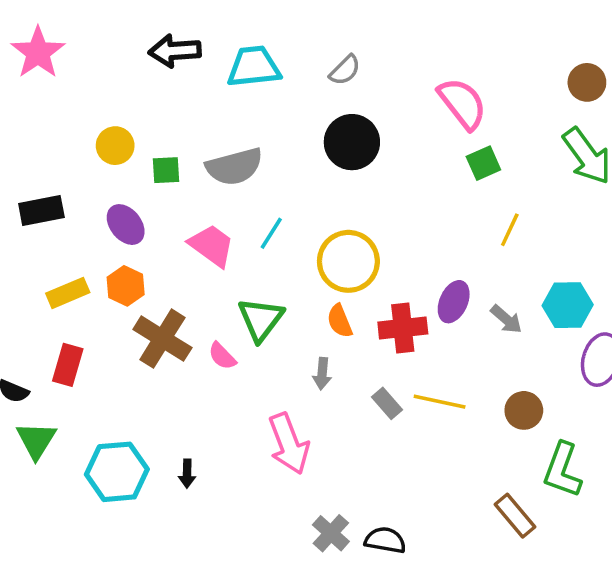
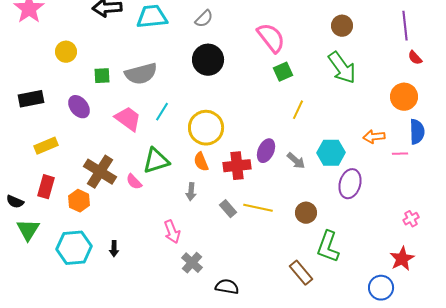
yellow circle: (115, 146) -> (66, 52), moved
orange hexagon: (126, 286) -> (79, 201), moved
green triangle: (261, 319) -> (156, 161), turned 36
pink arrow: (289, 444) -> (172, 232), size x0.7
gray cross: (331, 533) -> (192, 263), moved

